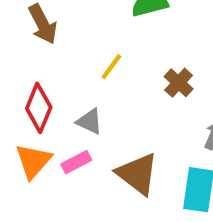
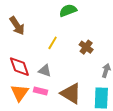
red diamond: (39, 108) -> (19, 67), turned -35
pink rectangle: (76, 162) -> (40, 91), turned 48

